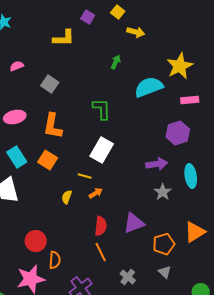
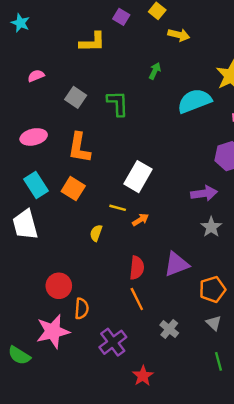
green L-shape: (102, 109) -> (118, 103), moved
orange arrow: (96, 193) -> (140, 220), moved

